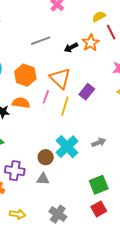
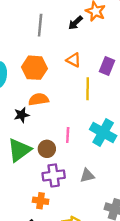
gray line: (41, 41) -> (40, 25), turned -48
orange triangle: (60, 78) -> (74, 60), size x0.6
pink line: (46, 97) -> (68, 135), moved
brown circle: (46, 157) -> (47, 149), moved

